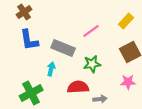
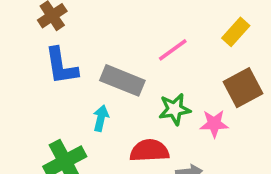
pink star: (128, 82) -> (214, 124), moved

